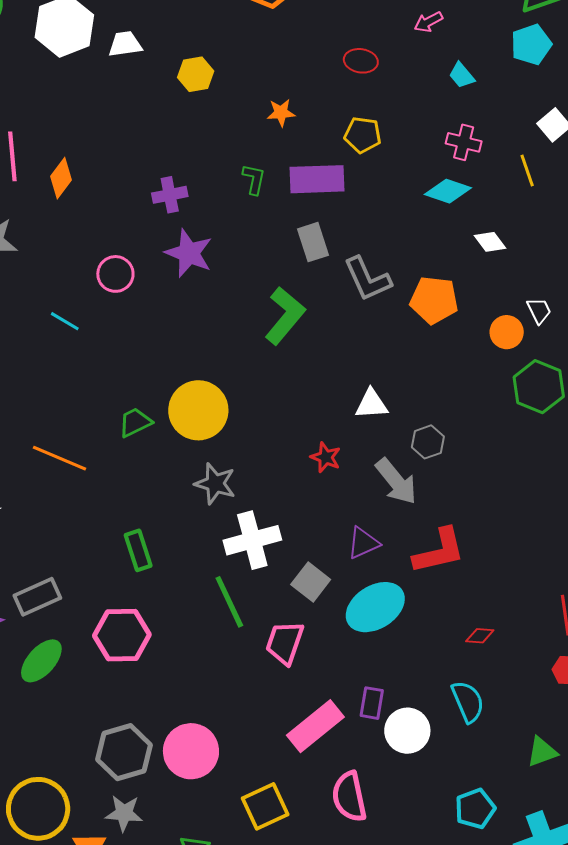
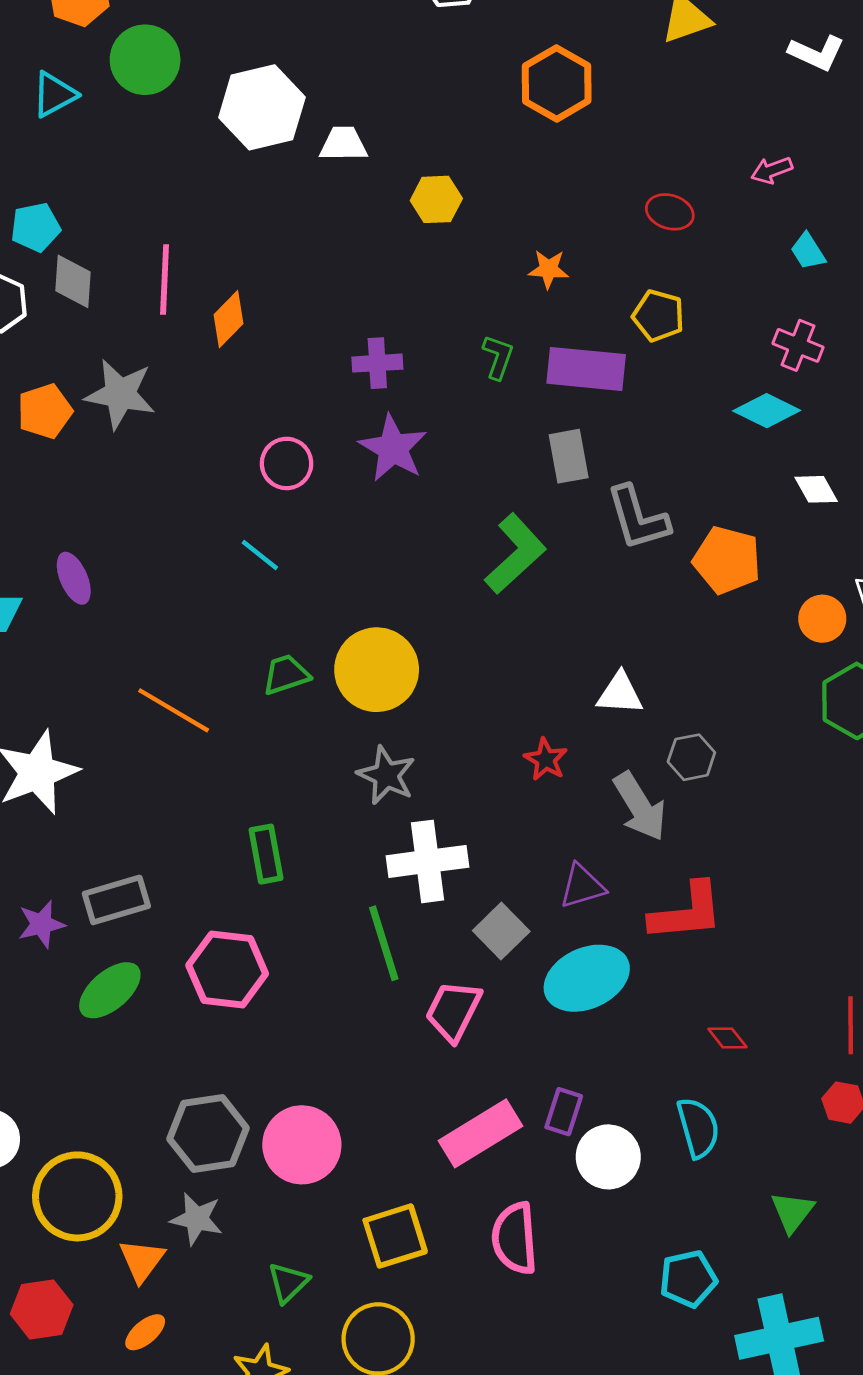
cyan line: (65, 321) -> (260, 555), moved
red diamond: (480, 636) -> (727, 1038), turned 40
green triangle: (542, 752) -> (792, 1212), turned -40

